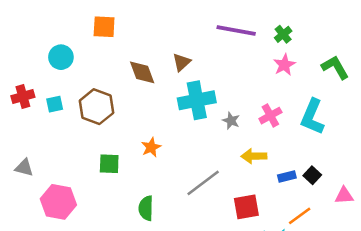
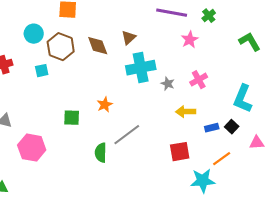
pink star: (284, 65) -> (190, 40), moved
cyan square: (55, 104) -> (42, 71), moved
brown hexagon: (96, 107) -> (61, 47), moved
cyan L-shape: (312, 117) -> (243, 99), moved
gray line: (203, 183) -> (127, 135), moved

